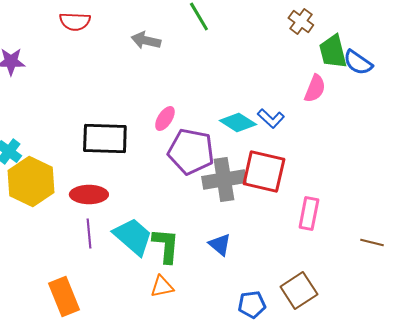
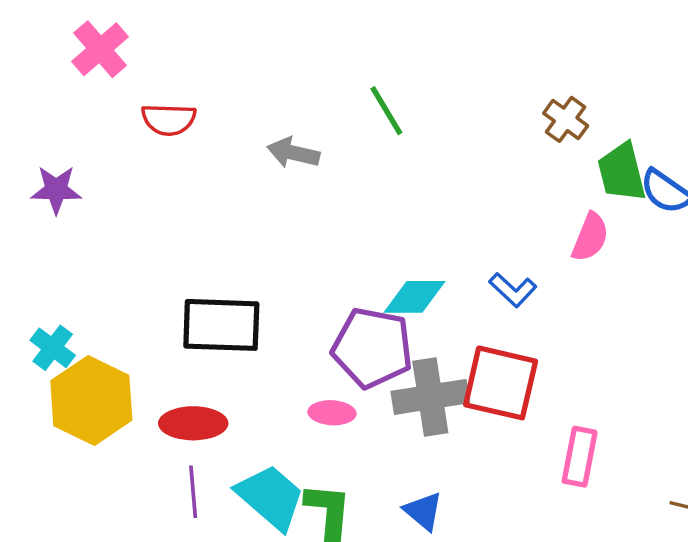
pink ellipse: (165, 118) -> (332, 413), moved, turned 60
cyan diamond: (238, 122) -> (415, 297), moved, turned -33

